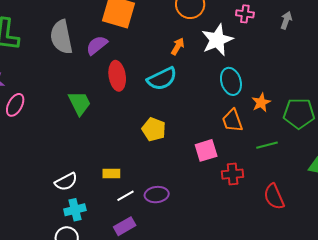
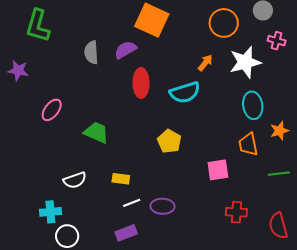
gray semicircle: (61, 37) -> (91, 52), moved, size x0.7
green trapezoid: (80, 103) -> (96, 132), moved, turned -48
pink ellipse: (15, 105) -> (52, 110), moved
red cross: (233, 174) -> (236, 212), moved
cyan cross: (75, 210) -> (50, 212), moved

